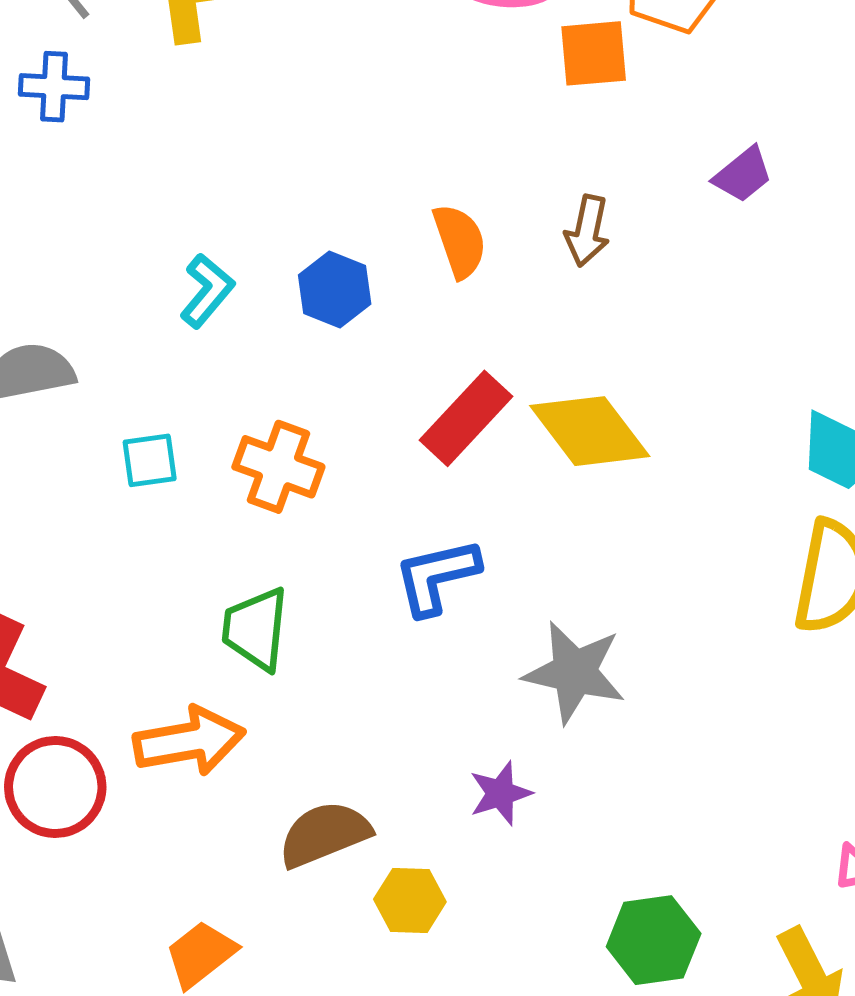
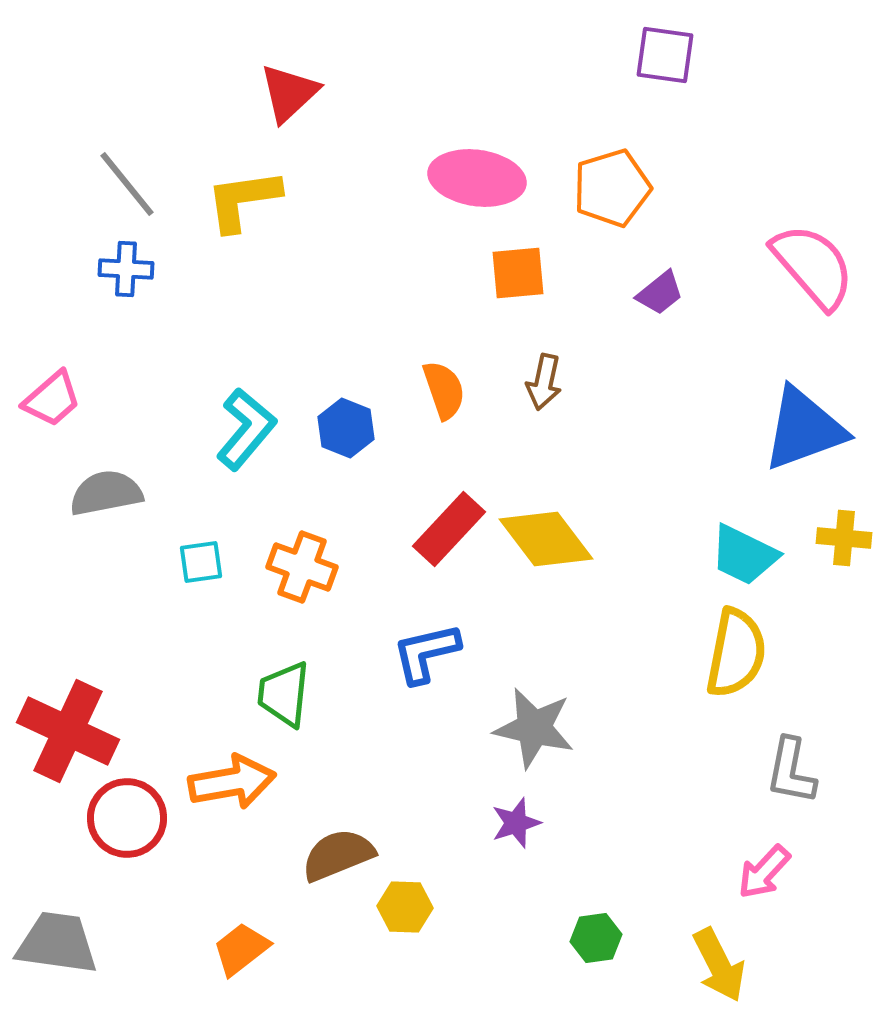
orange square: (594, 53) -> (518, 273), moved
purple trapezoid: (743, 175) -> (660, 293), moved
cyan L-shape: (207, 291) -> (246, 429), size x1.4
purple star: (500, 793) -> (516, 823), moved
green hexagon: (654, 940) -> (596, 938), size x0.7

